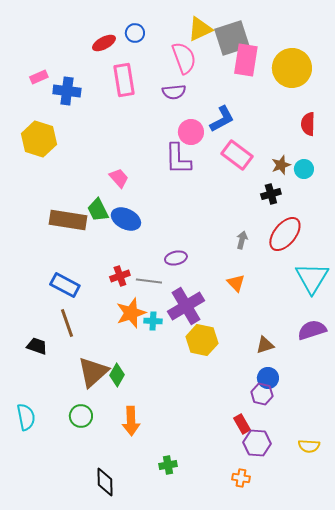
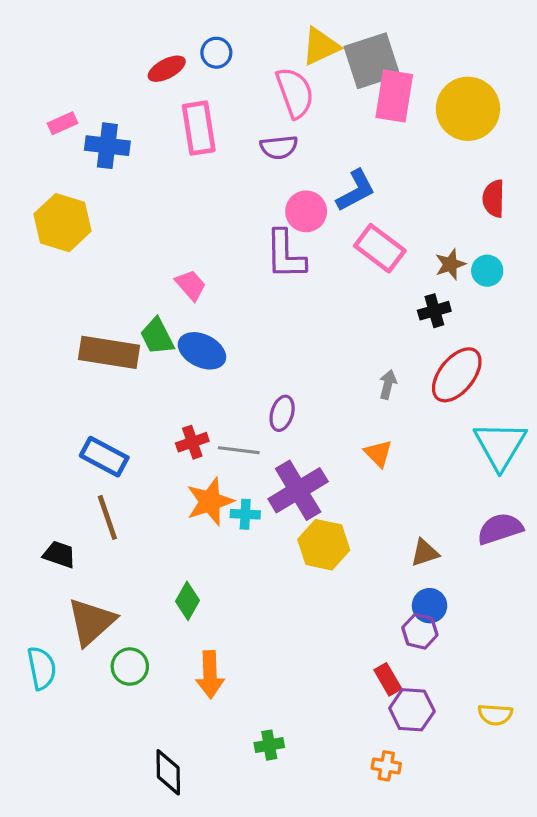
purple ellipse: (176, 258) -> (282, 413), turned -60
brown triangle: (93, 372) -> (91, 622), moved

